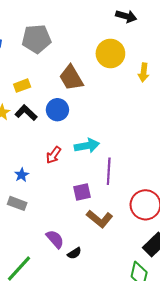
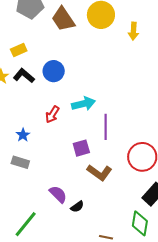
brown trapezoid: (71, 78) -> (63, 19), moved

